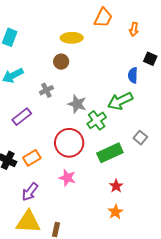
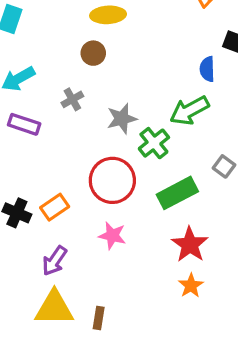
gray star: (77, 104) -> (122, 119), turned -30
purple rectangle: (22, 117) -> (24, 124), moved, turned 60
red star: (116, 186) -> (190, 245), size x1.6

